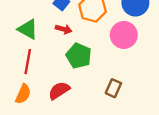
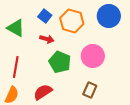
green triangle: (28, 29) -> (16, 28), moved
pink circle: (124, 35) -> (93, 56), moved

